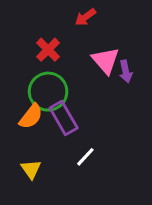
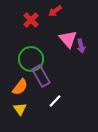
red cross: (48, 50) -> (31, 20), moved
orange semicircle: (31, 116) -> (20, 87), moved

